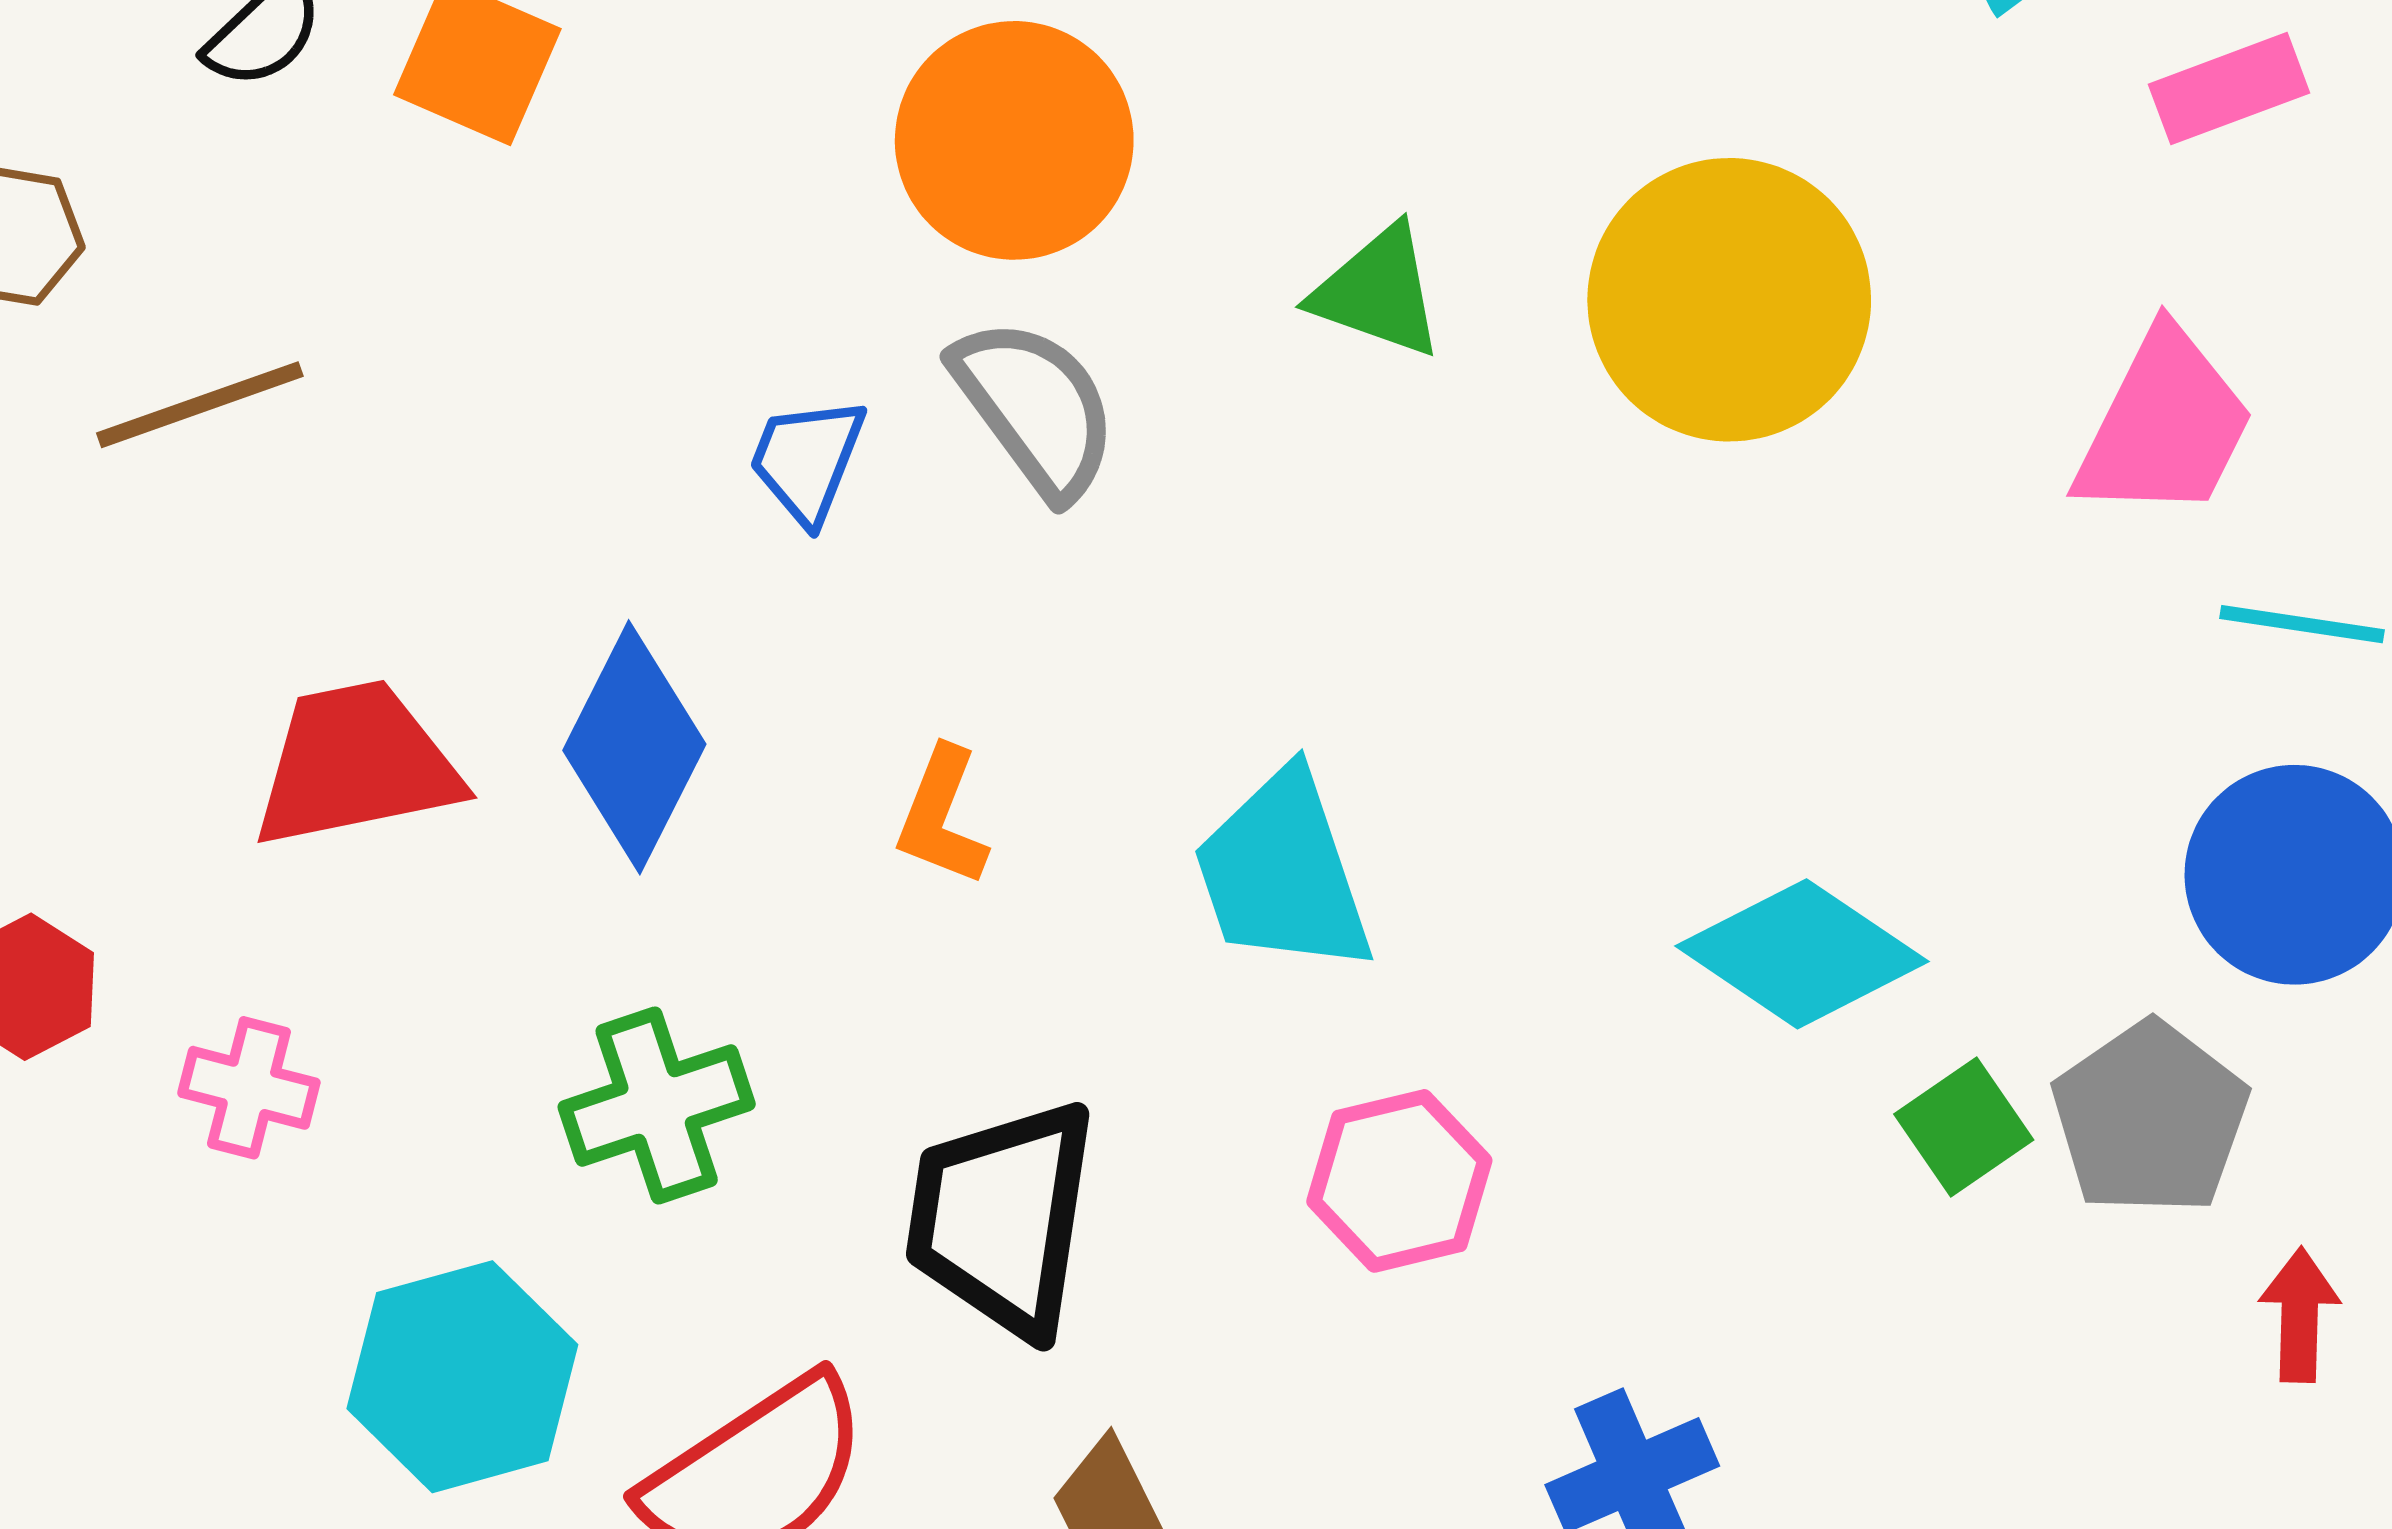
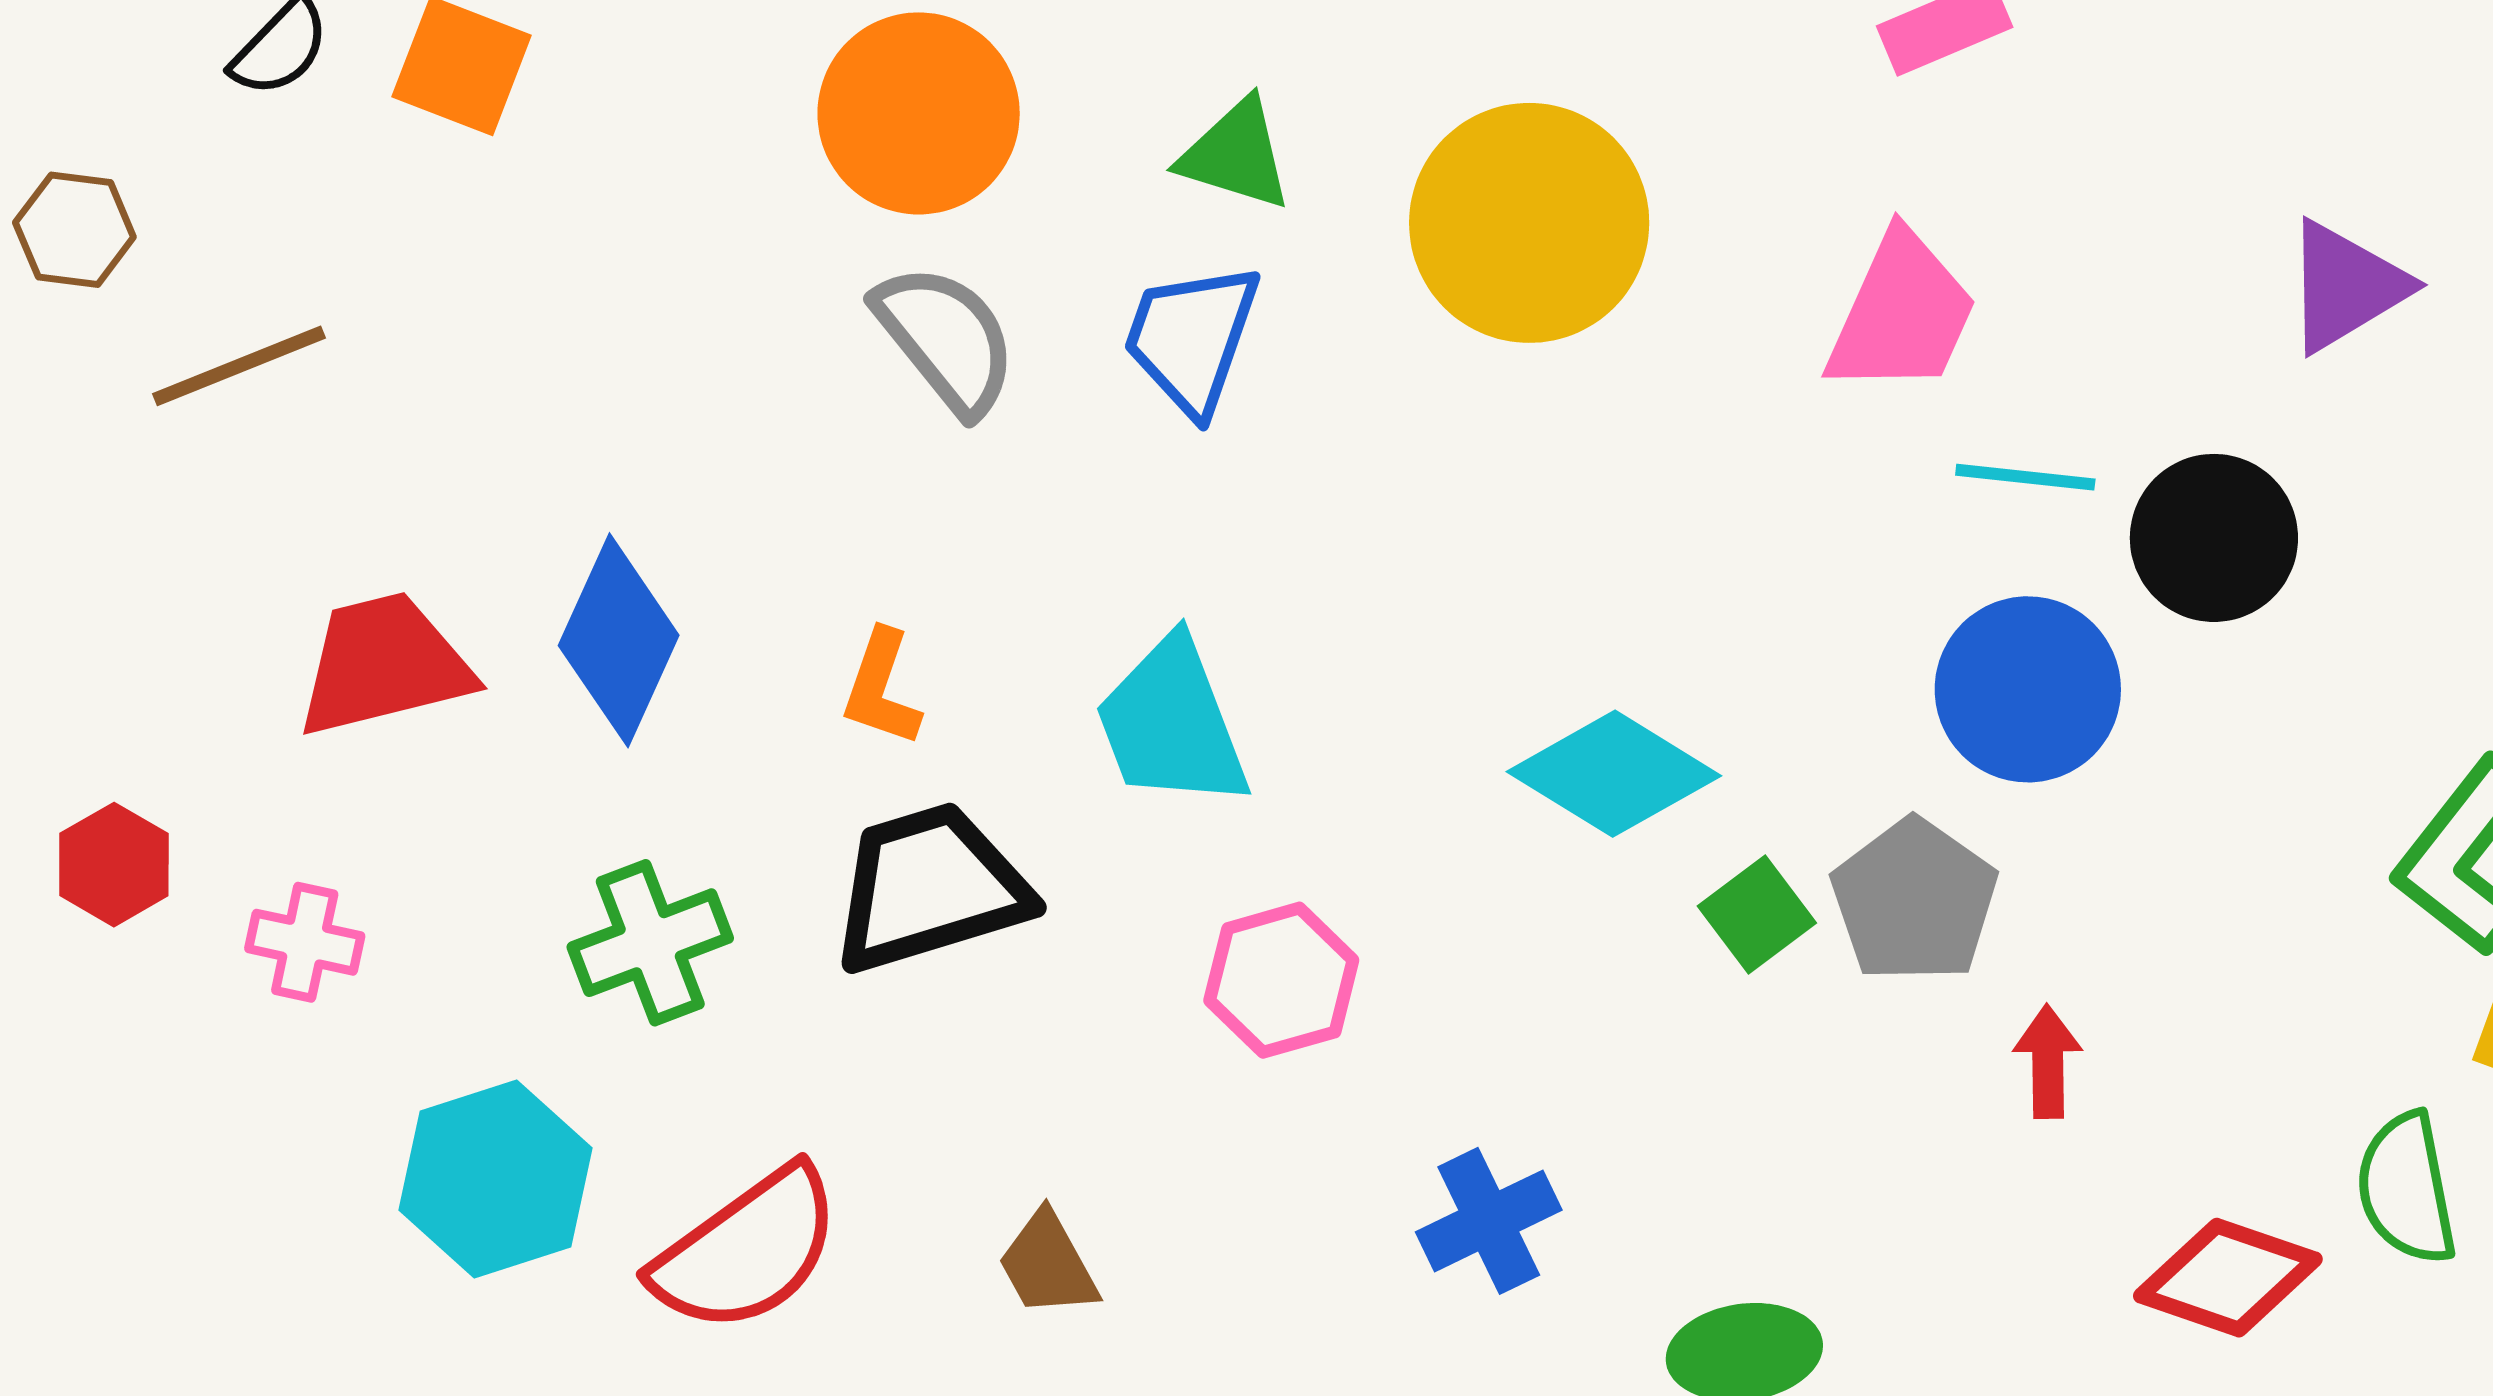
green triangle: (1378, 292) -> (1236, 155), moved
blue trapezoid: (807, 460) -> (1192, 338), moved, size x1.4
black trapezoid: (1002, 1218) -> (930, 888), moved, turned 67

